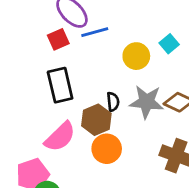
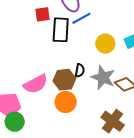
blue line: (95, 32) -> (81, 18), turned -30
red square: (58, 39) -> (43, 14), moved
black rectangle: (60, 85) -> (61, 30), moved

